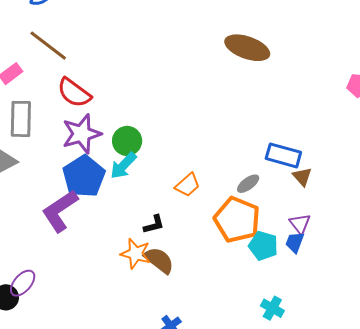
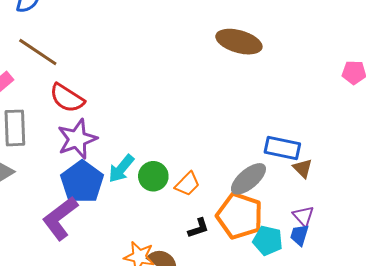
green circle: (127, 141) -> (153, 176), moved
gray ellipse: (248, 184) -> (248, 179), size x1.6
black L-shape: (154, 224) -> (198, 228), moved

